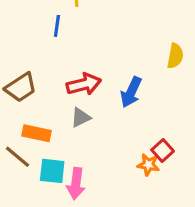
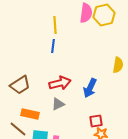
blue line: (57, 26) -> (53, 46), moved
red square: (163, 150) -> (96, 121), moved, turned 32

